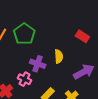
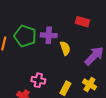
purple cross: (38, 64) -> (49, 35), moved

